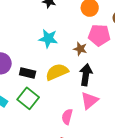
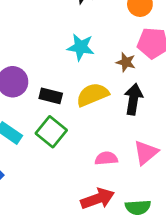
pink triangle: (89, 101) -> (146, 153), moved
pink semicircle: (67, 117) -> (106, 158), turned 70

